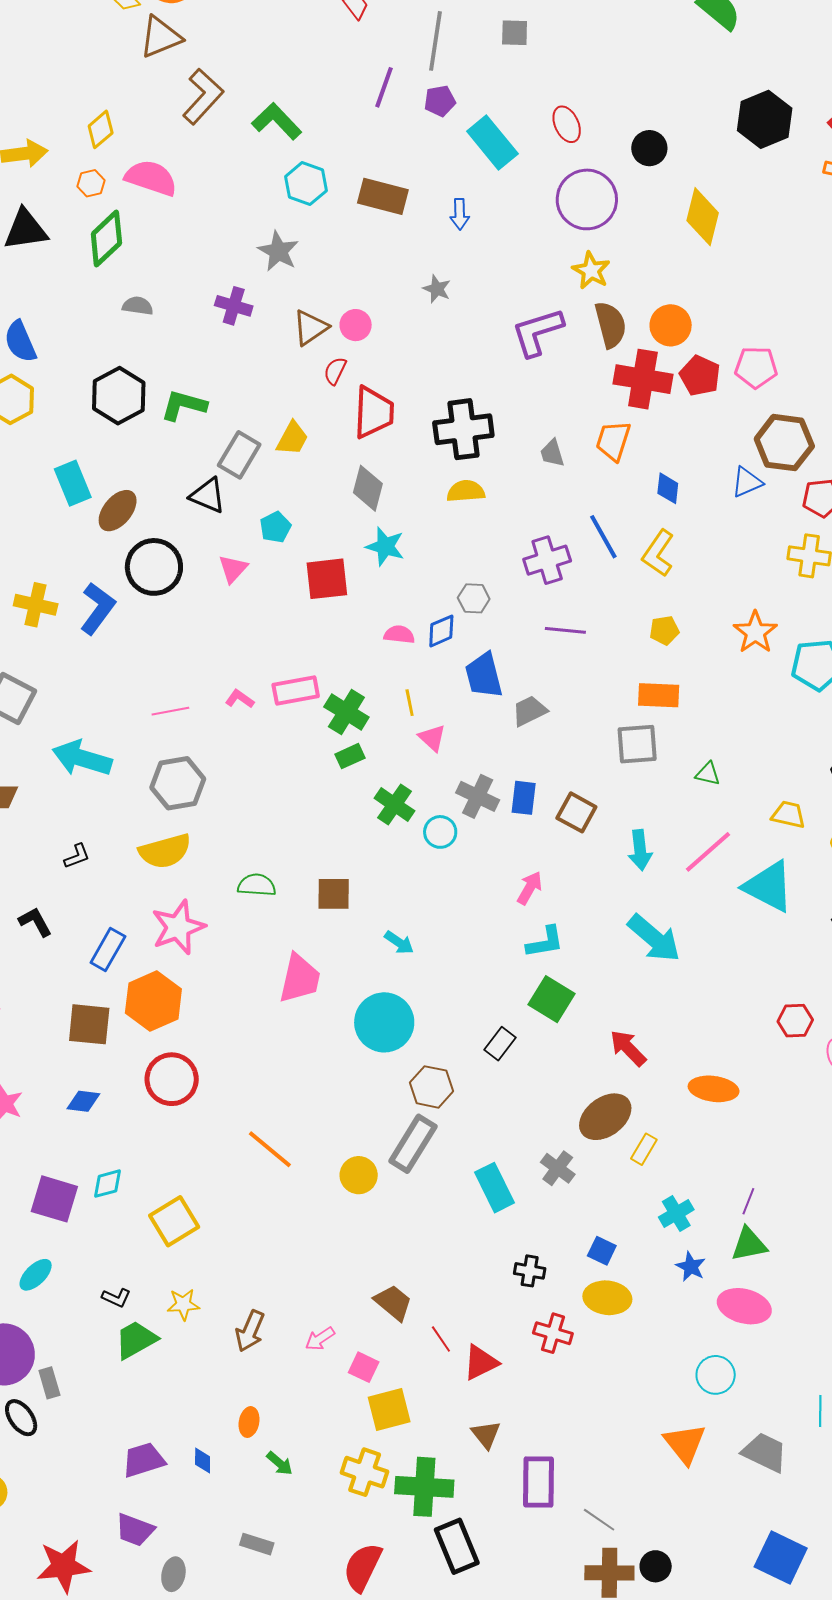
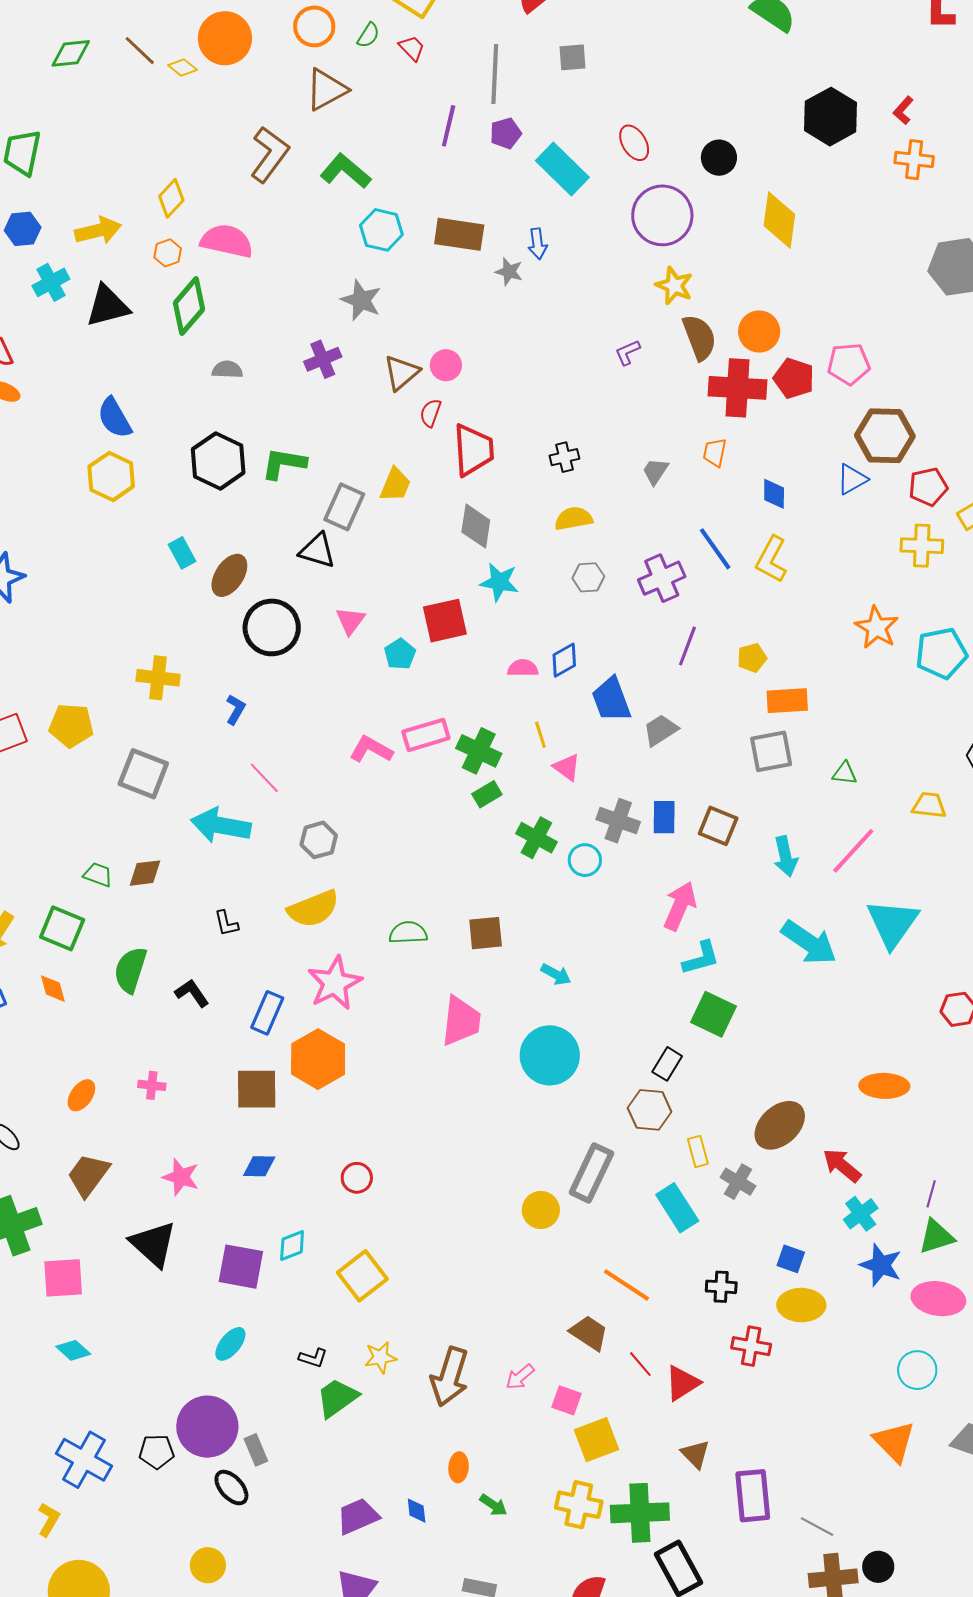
brown triangle: (161, 37) -> (326, 90), moved
gray star: (437, 289) -> (509, 272), moved
purple cross: (234, 306) -> (323, 359), turned -33
purple L-shape: (537, 332) -> (628, 352), size x0.5
black cross: (463, 429) -> (564, 457), size x0.5
orange trapezoid: (613, 441) -> (715, 452), size x0.7
gray trapezoid: (552, 453) -> (655, 471), turned 56
cyan rectangle: (73, 483) -> (182, 553), size x0.7
cyan pentagon: (275, 527) -> (400, 654), moved
gray hexagon: (474, 598) -> (588, 577), moved
blue L-shape: (98, 608) -> (236, 709), moved, size x0.6
purple line: (565, 630) -> (687, 646), turned -69
yellow pentagon: (664, 630) -> (752, 658), moved
pink L-shape: (240, 699) -> (371, 749), size x1.5
pink line: (170, 711) -> (264, 778), moved, turned 63
gray hexagon: (178, 783) -> (319, 840), size x0.7
black L-shape: (77, 856) -> (226, 923), turned 104
cyan triangle: (769, 886) -> (893, 923), moved, turned 44
pink arrow: (530, 888) -> (680, 906), size x1.4
red arrow: (628, 1048) -> (842, 1165), moved
red circle: (172, 1079) -> (357, 1178), moved, size x0.6
brown hexagon: (432, 1087) -> (650, 1110), moved
orange line: (270, 1149) -> (627, 1285), moved
yellow rectangle: (644, 1149) -> (698, 1151), moved, turned -40
blue star: (691, 1267) -> (881, 1265), size x1.4
brown arrow: (250, 1331) -> (450, 1377), size x1.4

